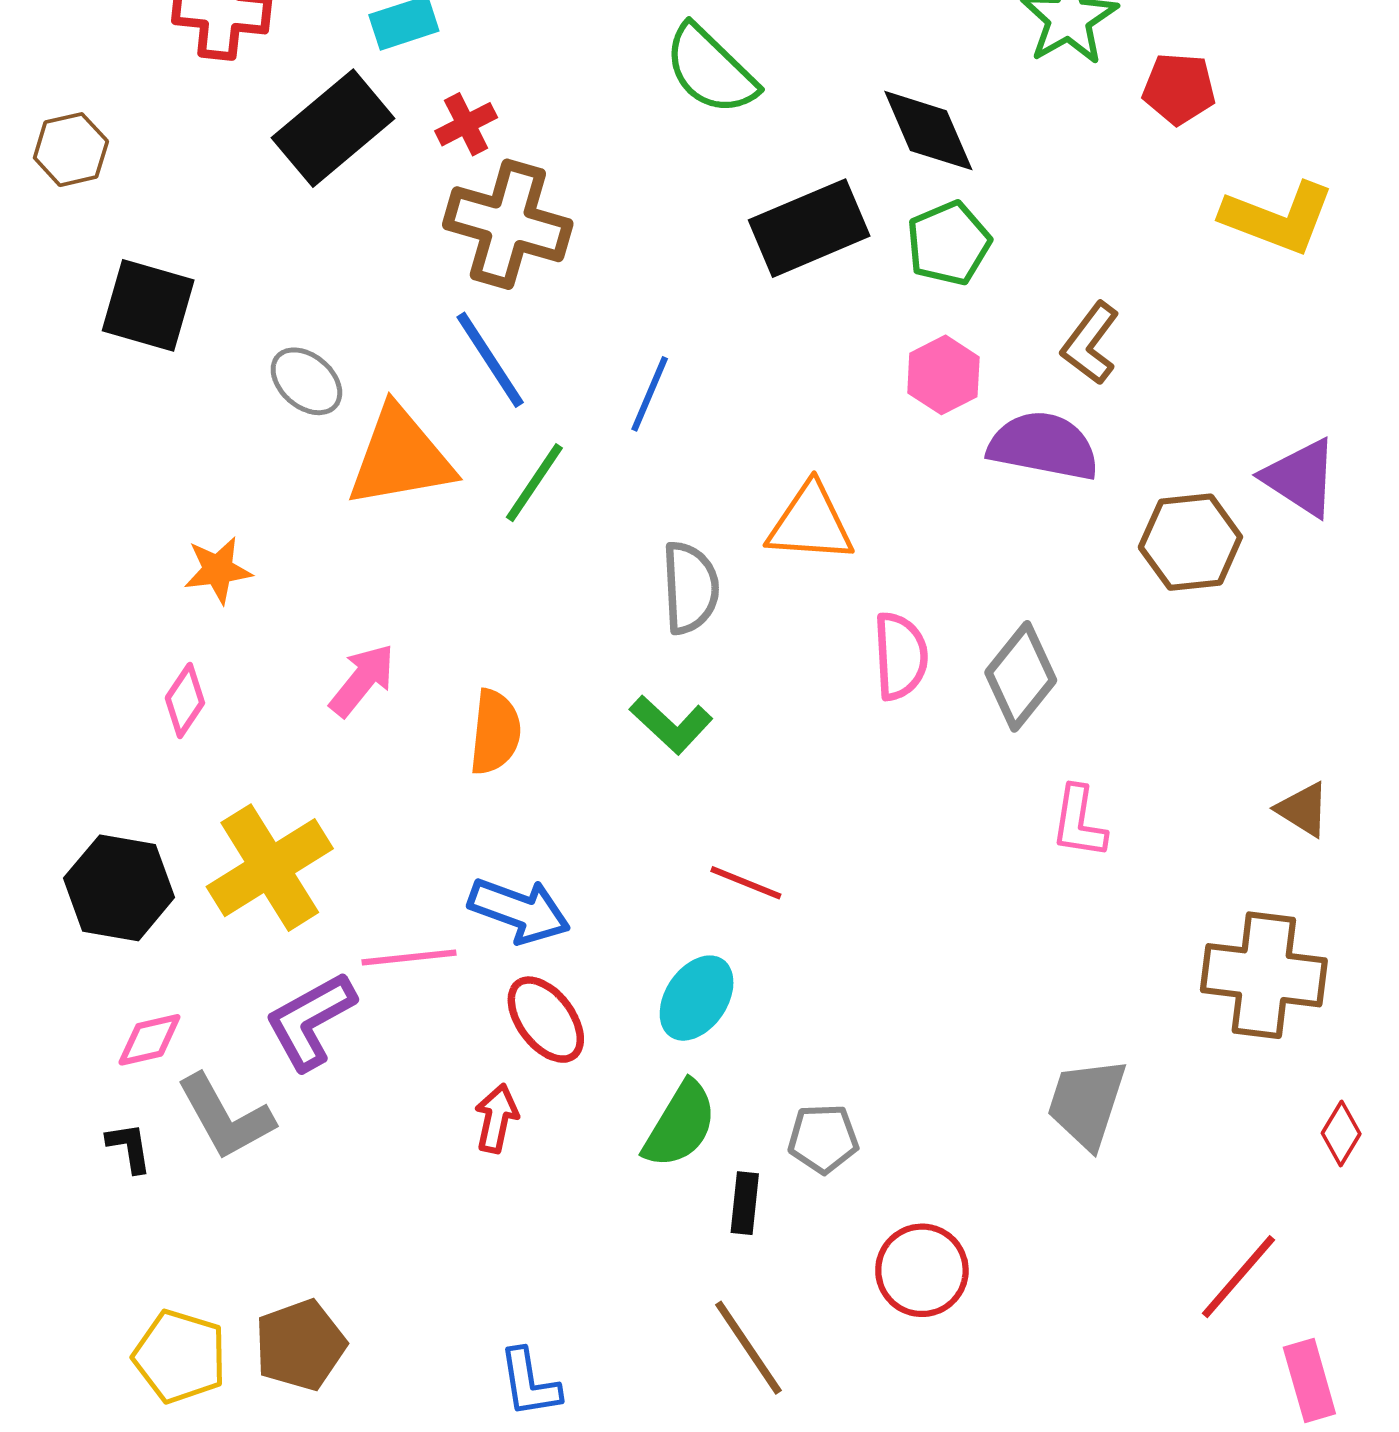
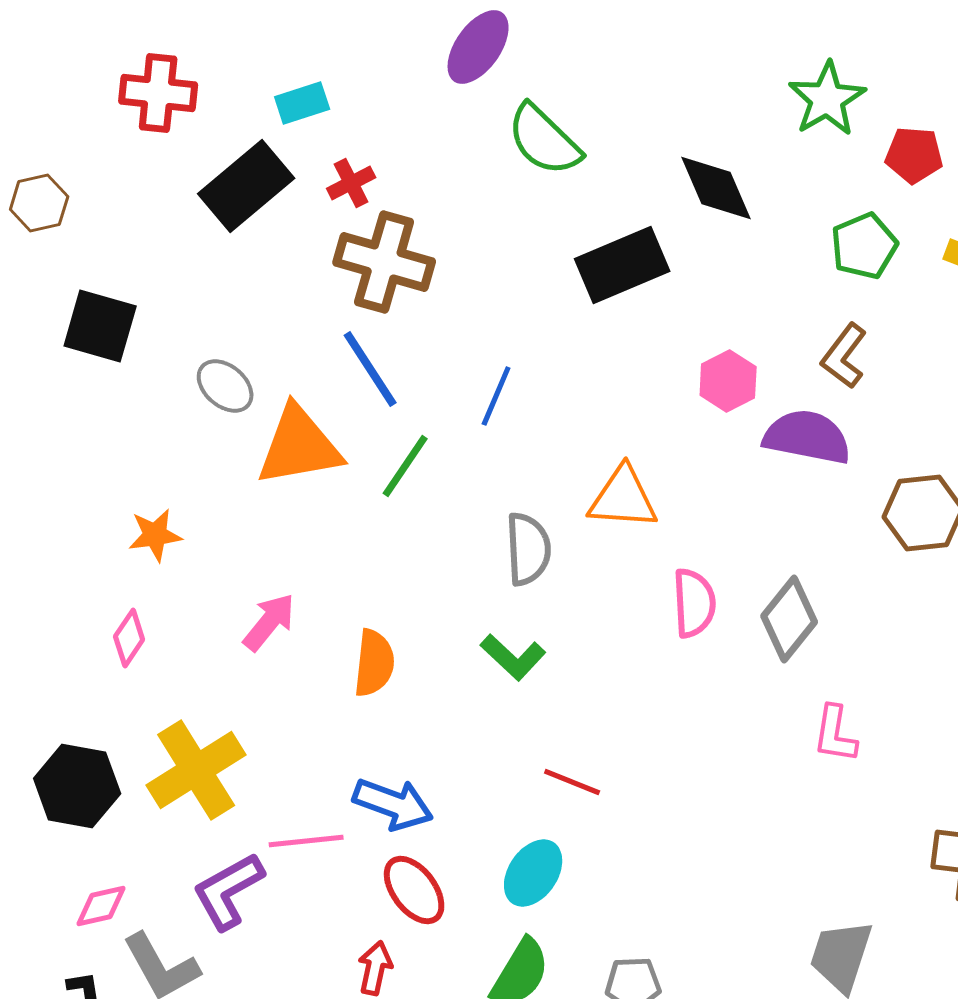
green pentagon: (949, 243) -> (864, 246), moved

